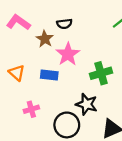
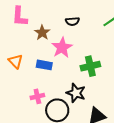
pink L-shape: (18, 22) -> (20, 17), turned -125
black semicircle: (64, 24) -> (72, 21), moved
pink cross: (31, 109) -> (37, 96), moved

